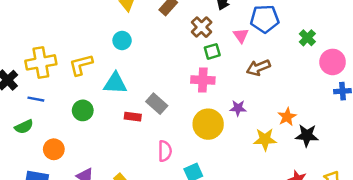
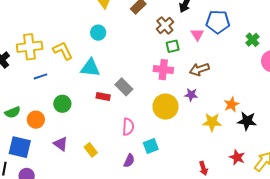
yellow L-shape: (81, 65) -> (63, 51), turned 75
brown arrow: (258, 68) -> (199, 69), moved
blue line: (36, 99) -> (40, 76), moved, turned -32
green circle: (83, 110) -> (62, 104), moved
green semicircle: (24, 127) -> (13, 112), moved

